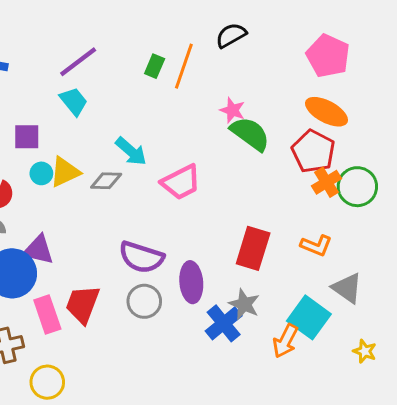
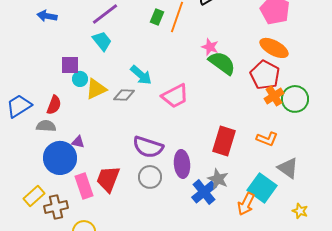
cyan circle: (41, 173) -> (80, 79), moved
purple triangle: (38, 250) -> (78, 142), size x0.6

